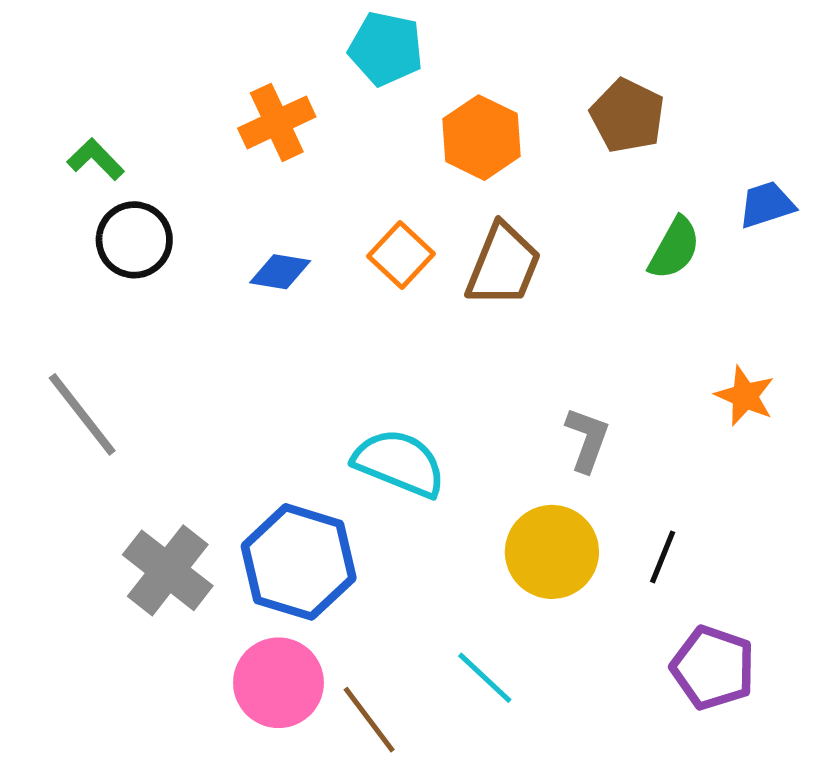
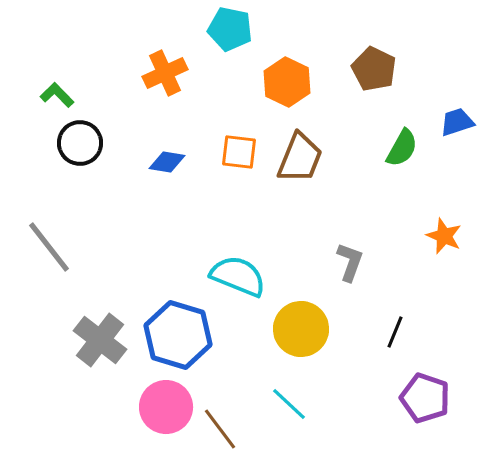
orange square: (401, 255) -> (239, 152), turned -36
yellow circle: (552, 552) -> (301, 329), moved

